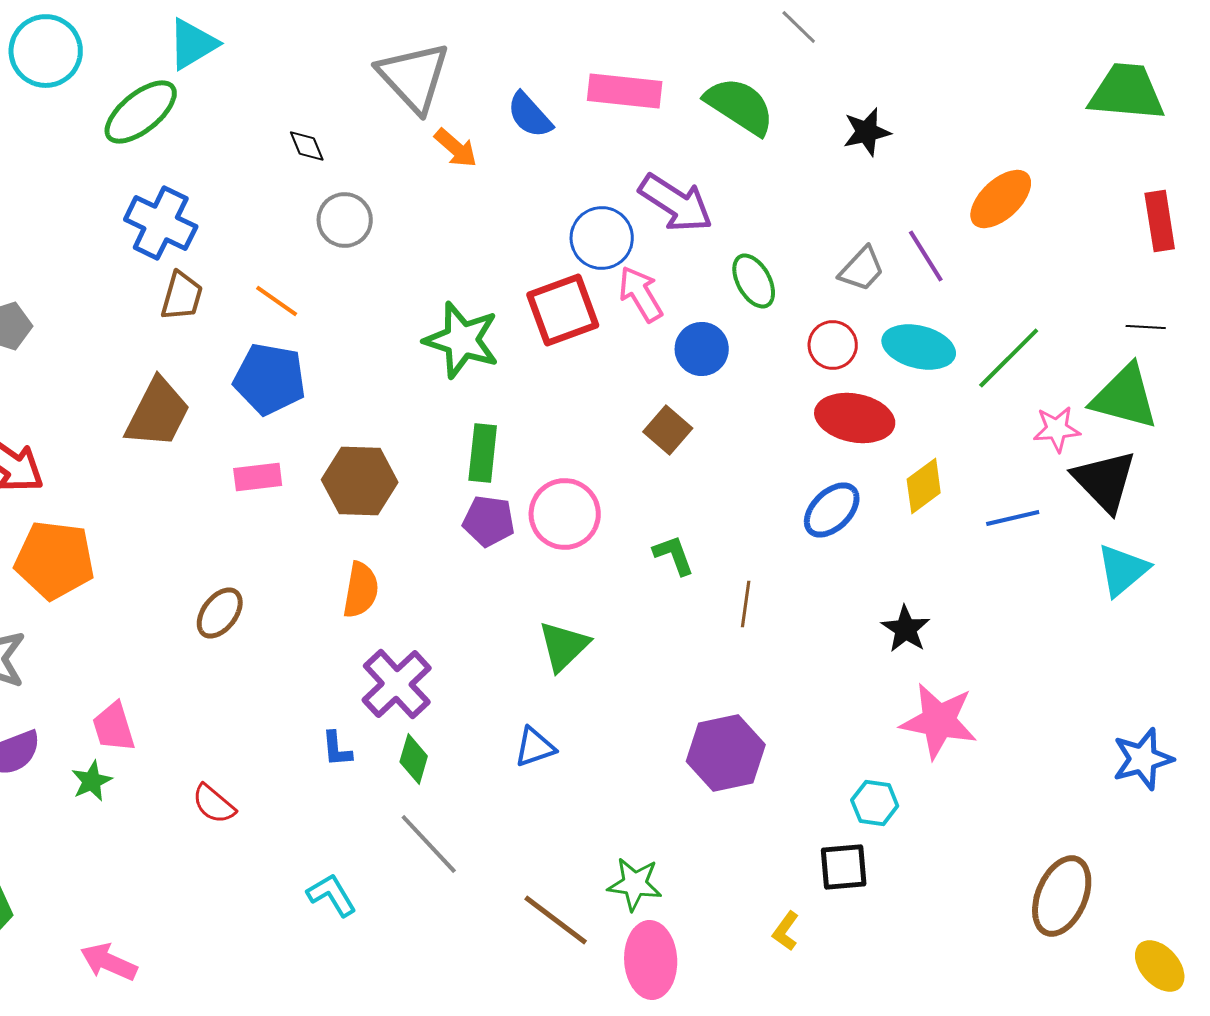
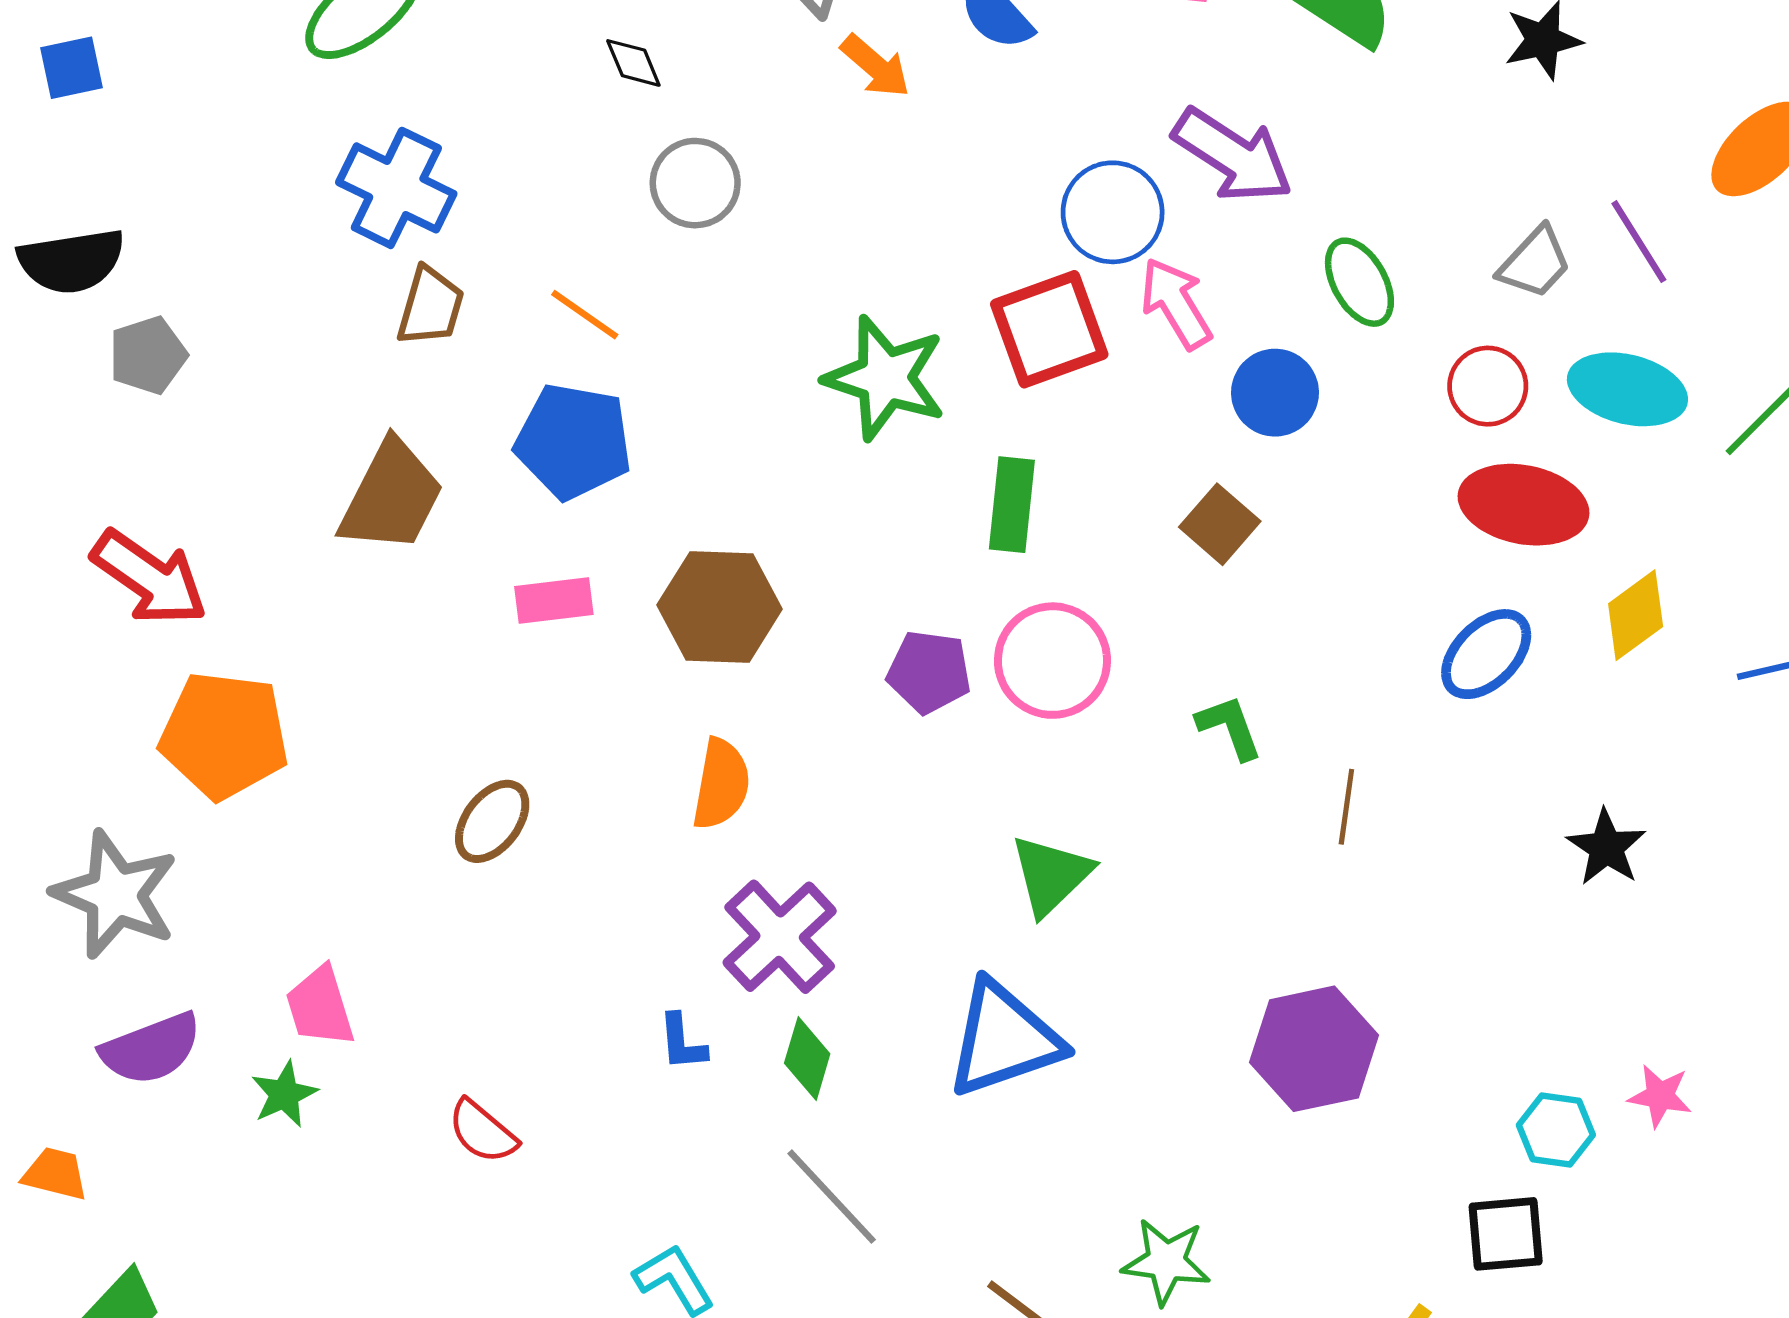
green rectangle: (483, 453) -> (1012, 505), moved
pink star: (939, 721) -> (1660, 1096), moved, size x0.5
blue triangle: (535, 747) -> (1004, 1039), size x1.8

